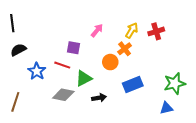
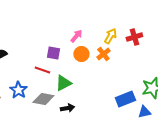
orange circle: (110, 62) -> (81, 54), moved
blue star: (37, 71) -> (18, 90), moved
blue rectangle: (133, 85) -> (125, 99), moved
black arrow: (99, 98) -> (67, 108), moved

